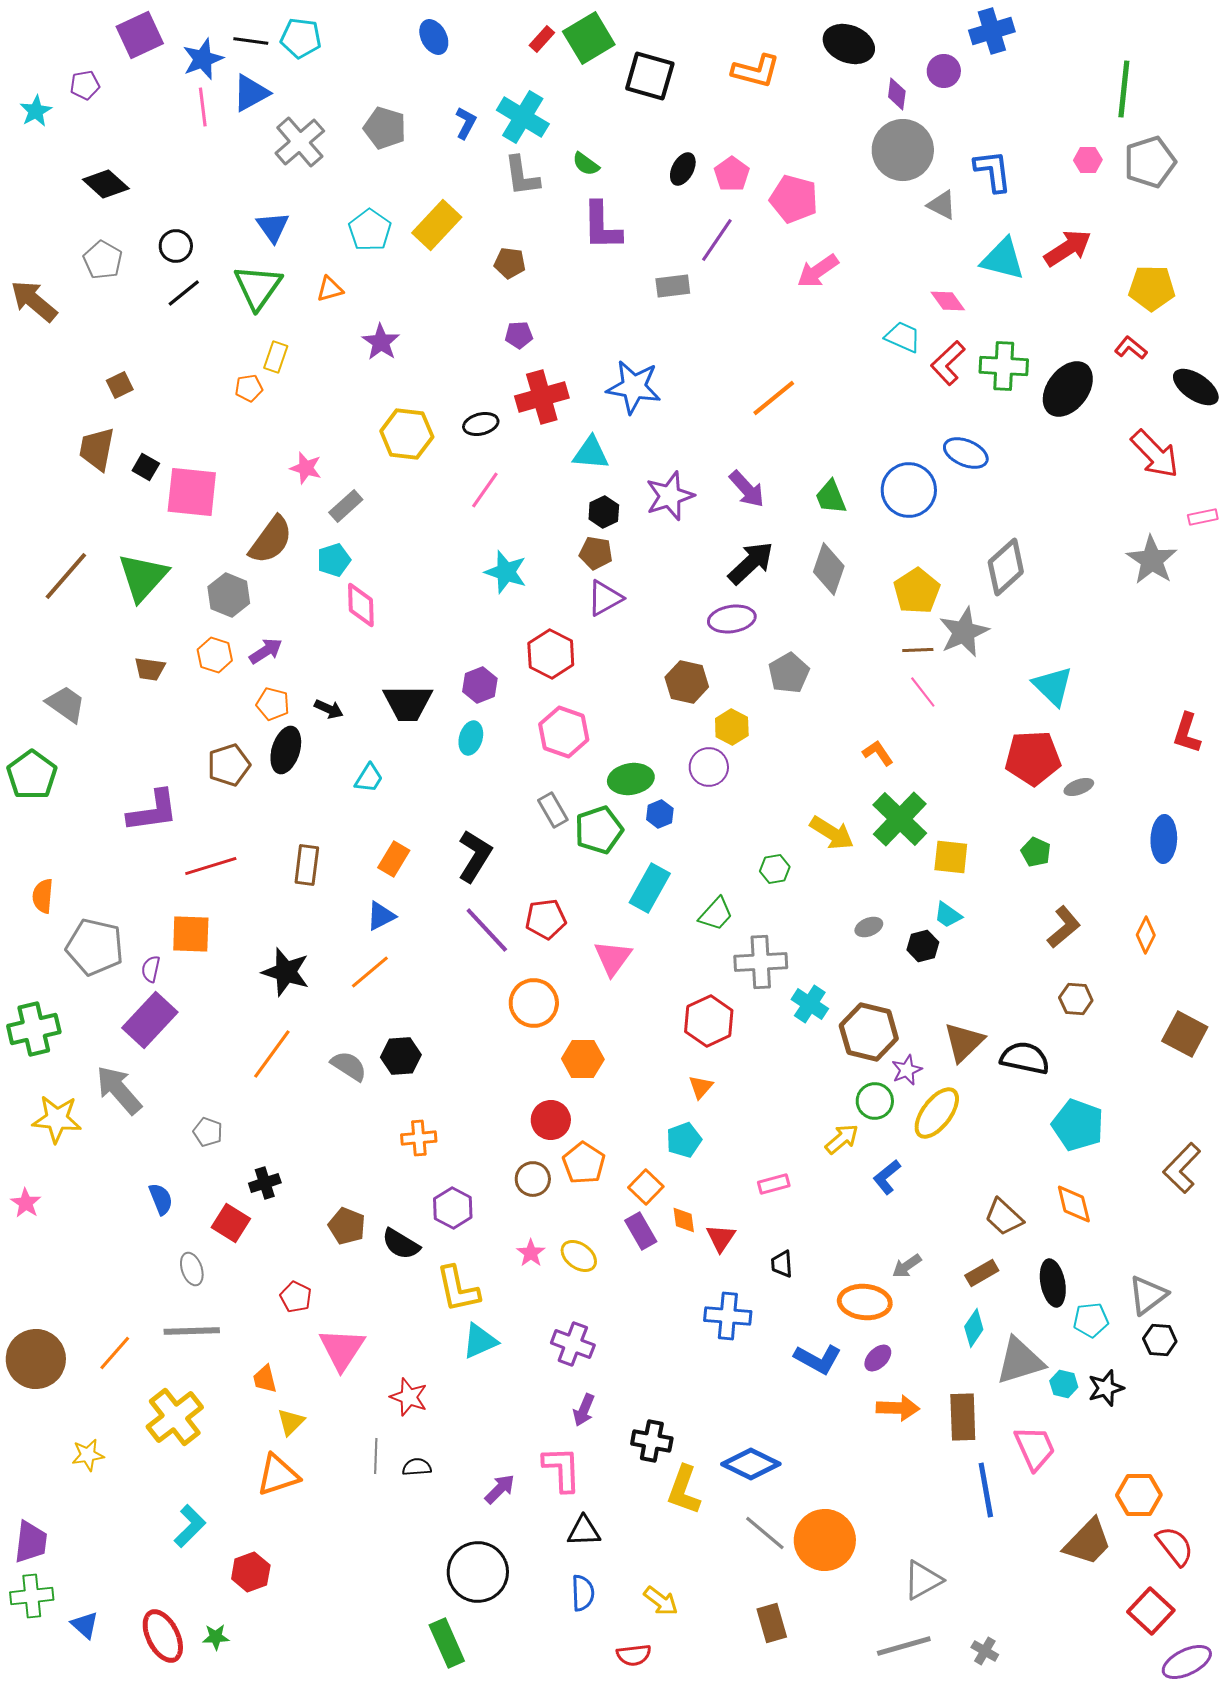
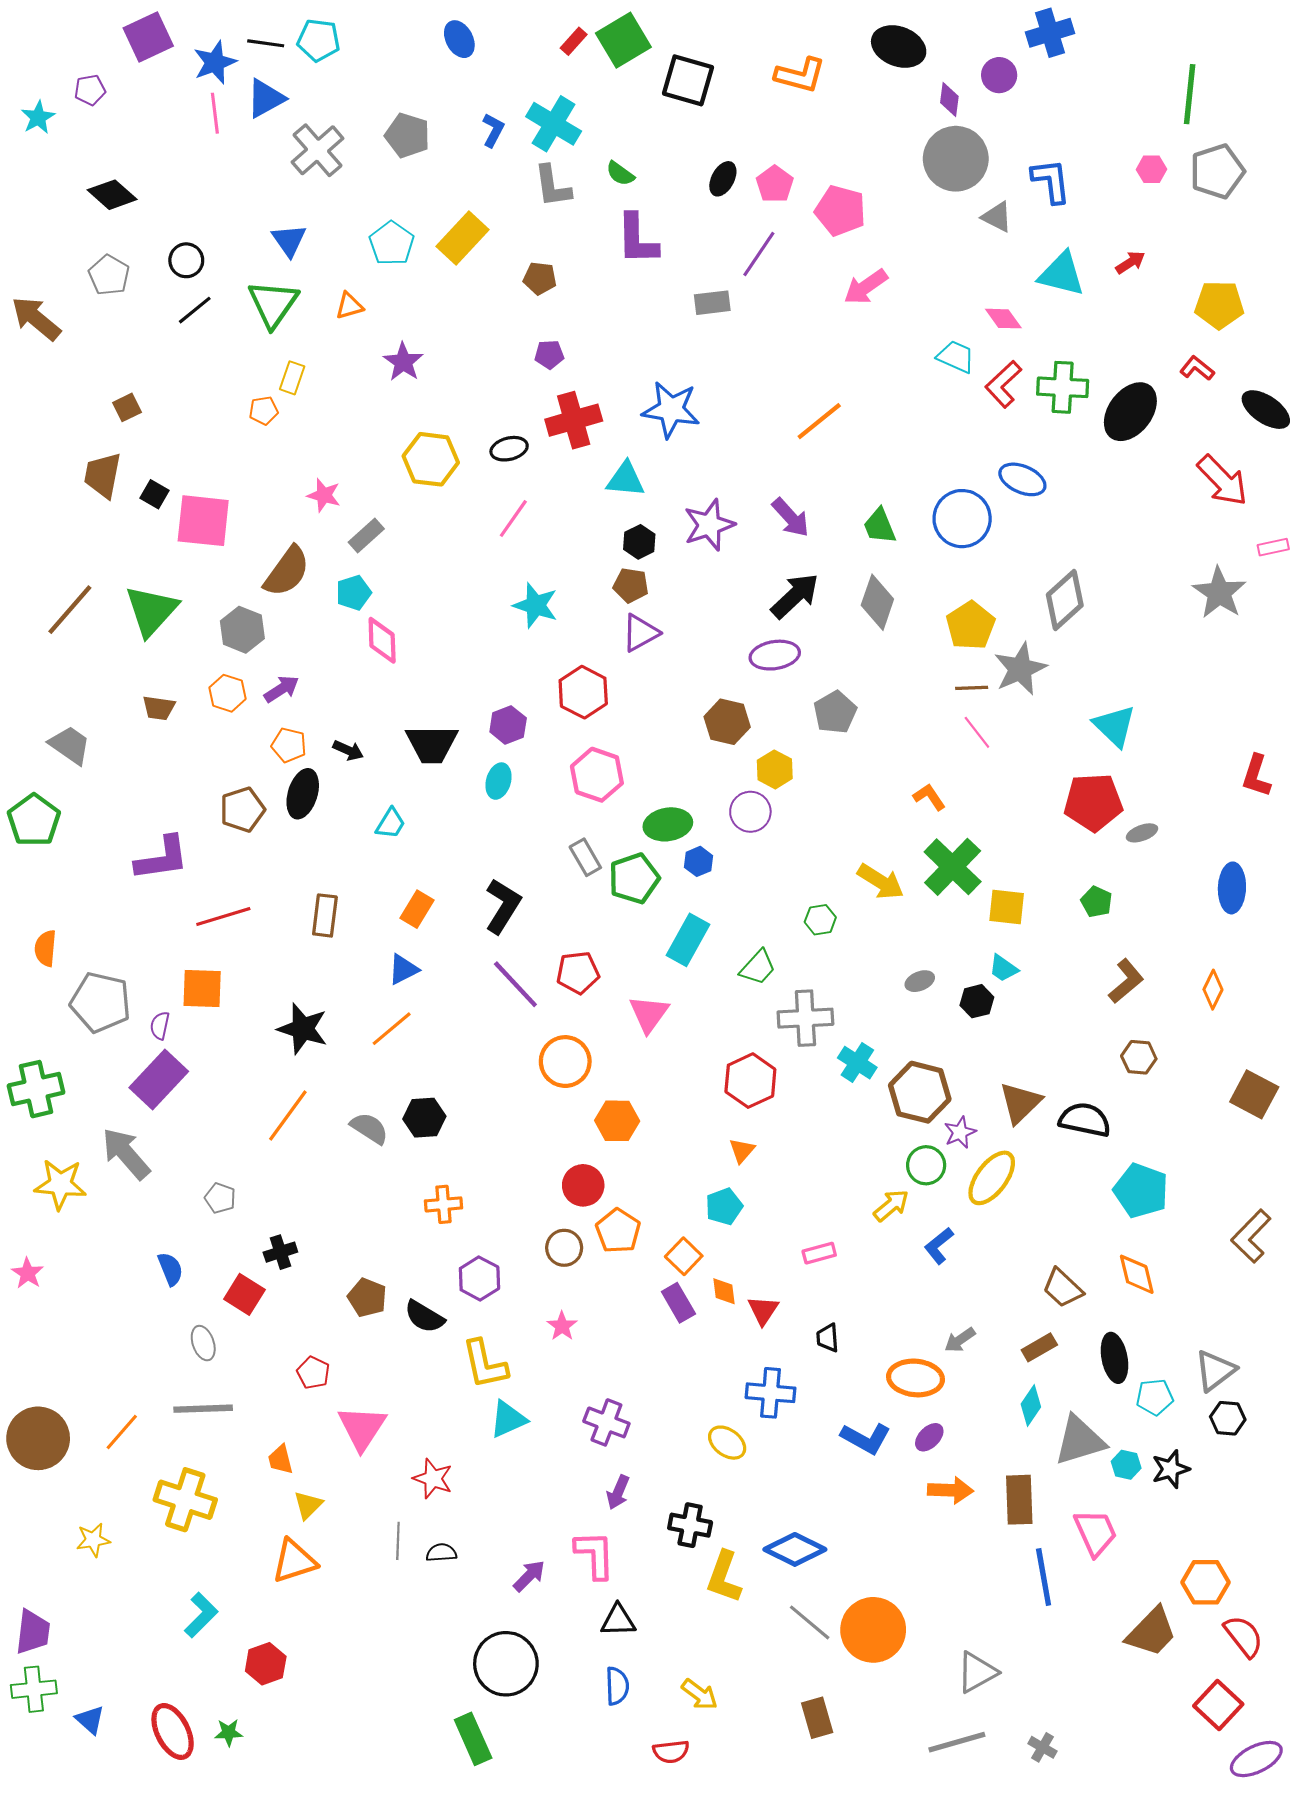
red arrow: (1068, 248) -> (1130, 262), size x0.6
yellow ellipse: (579, 1256) -> (727, 1443), moved
yellow cross: (175, 1417) -> (185, 1500), turned -34

